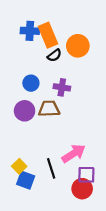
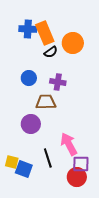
purple circle: (25, 111) -> (31, 124), moved
pink arrow: (74, 153) -> (69, 144), turned -85
yellow square: (19, 166) -> (12, 162), moved, turned -32

